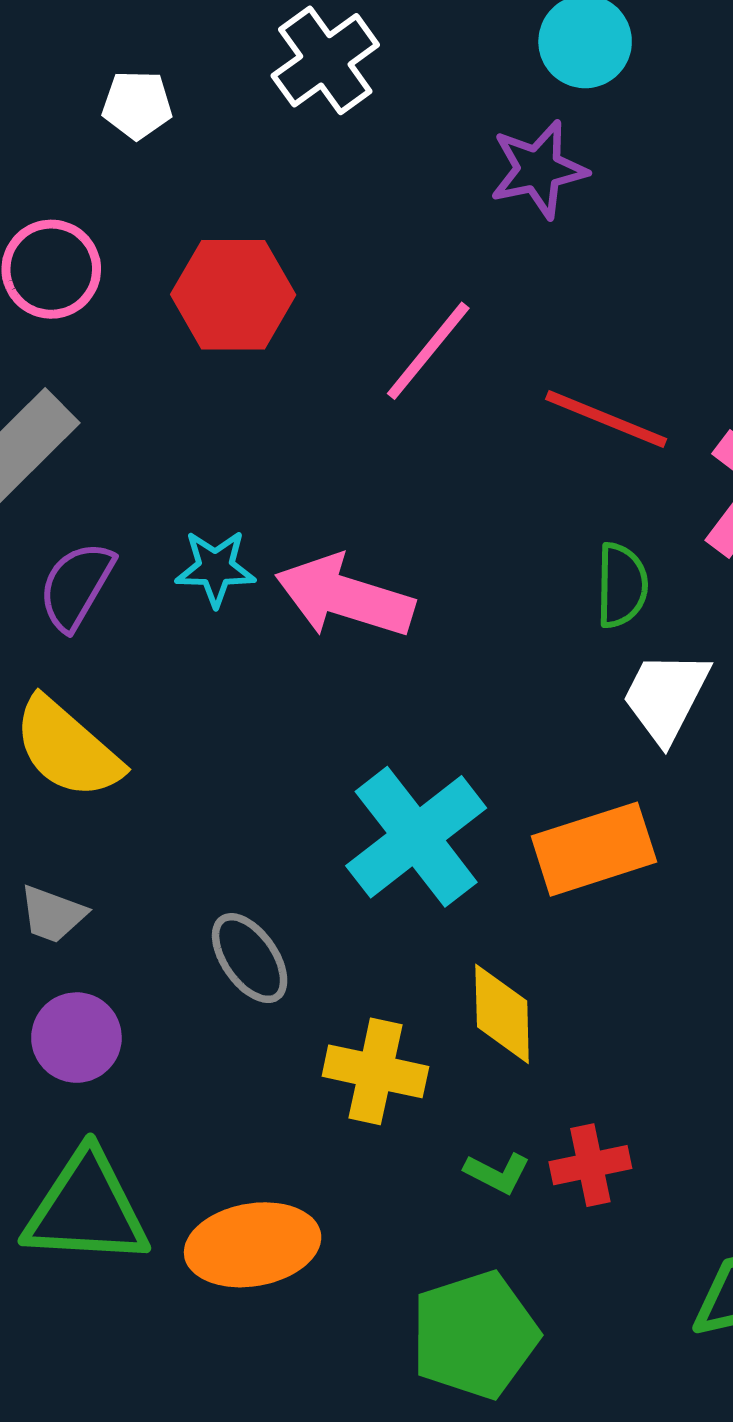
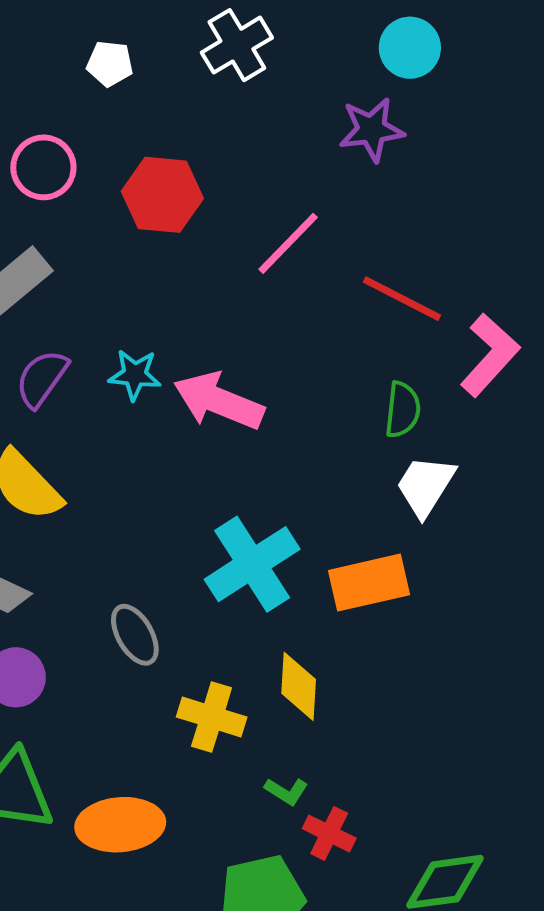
red cross: (590, 1165) -> (329, 833), moved, turned 33

